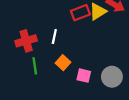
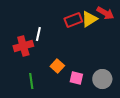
white line: (54, 37) -> (38, 34), moved
green line: (35, 66) -> (31, 81), moved

